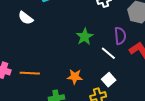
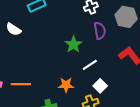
purple semicircle: (120, 36) -> (100, 31), moved
white line: (108, 53) -> (90, 65), moved, turned -70

